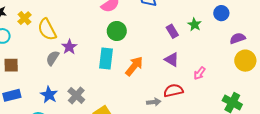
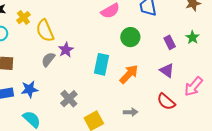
green circle: (117, 31) -> (130, 37), moved
pink arrow: (200, 73) -> (193, 86), size x1.5
red semicircle: (173, 91) -> (166, 102), turned -132
blue star: (49, 95) -> (29, 89), moved, turned 30
gray arrow: (154, 102) -> (131, 112), moved

